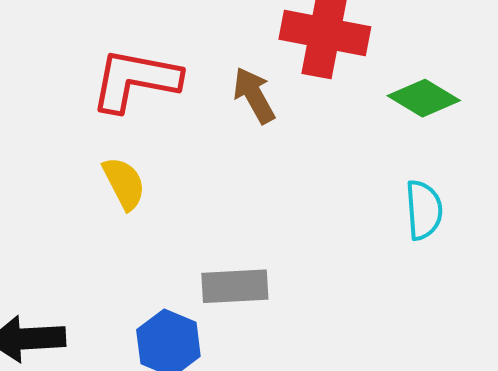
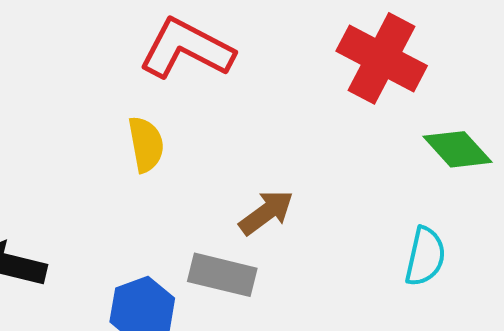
brown arrow: (254, 95) -> (266, 212), moved, turned 66

